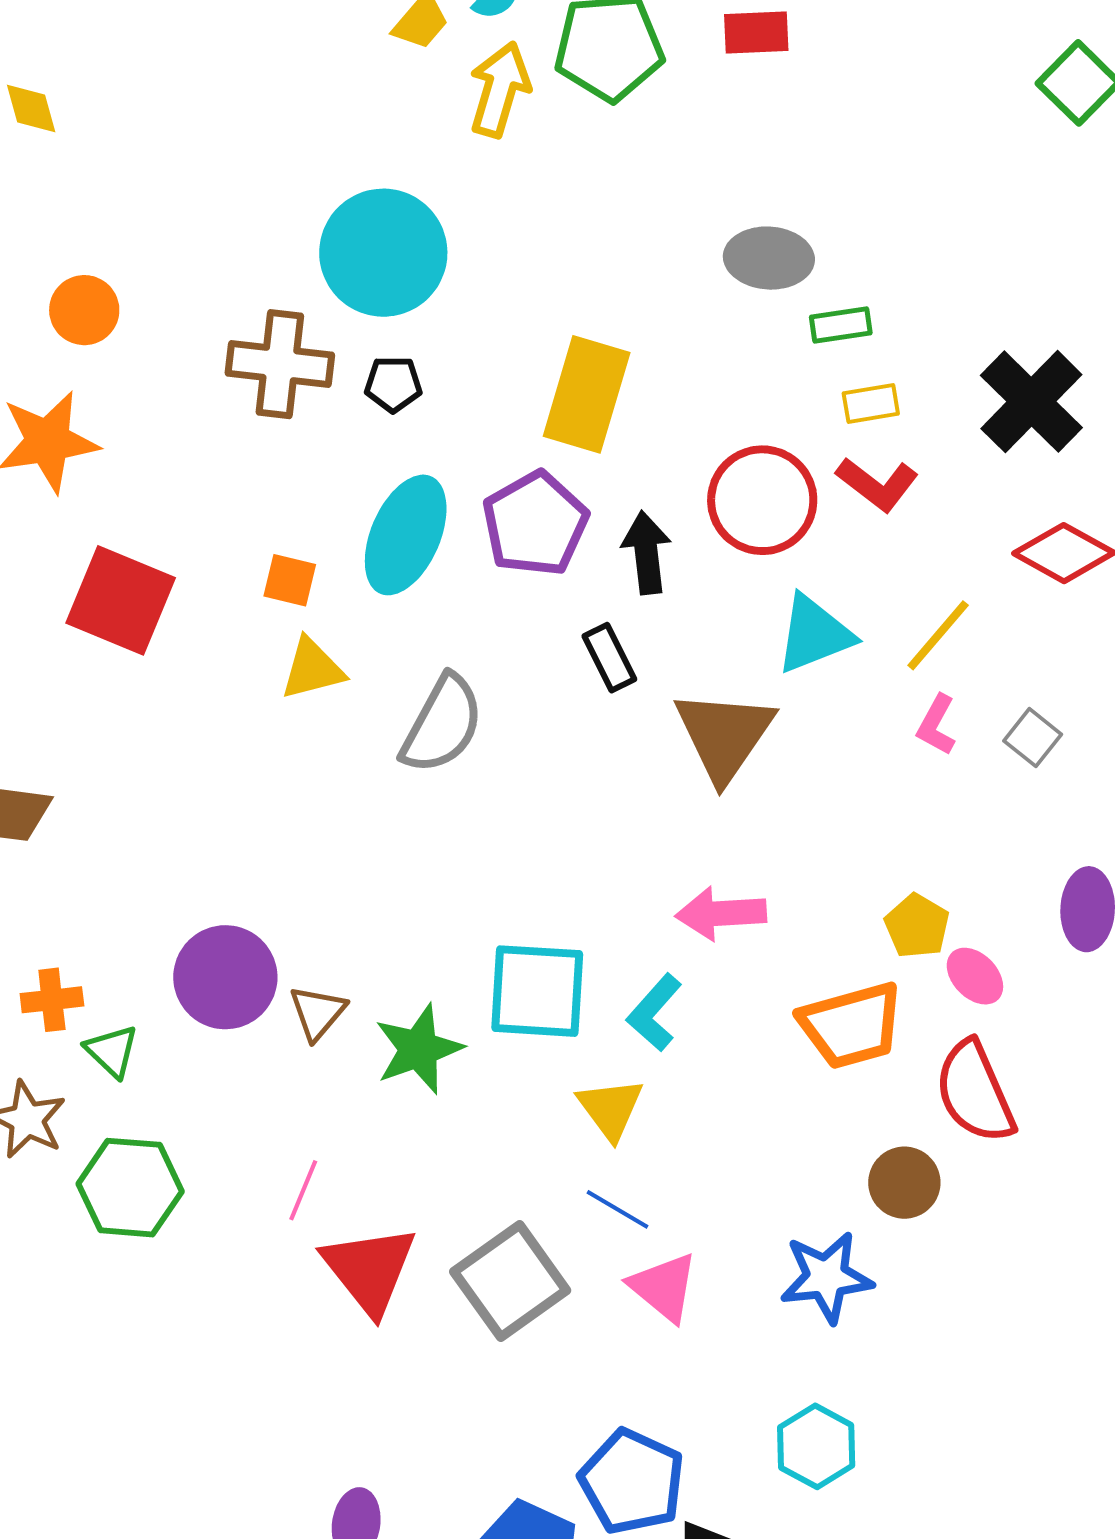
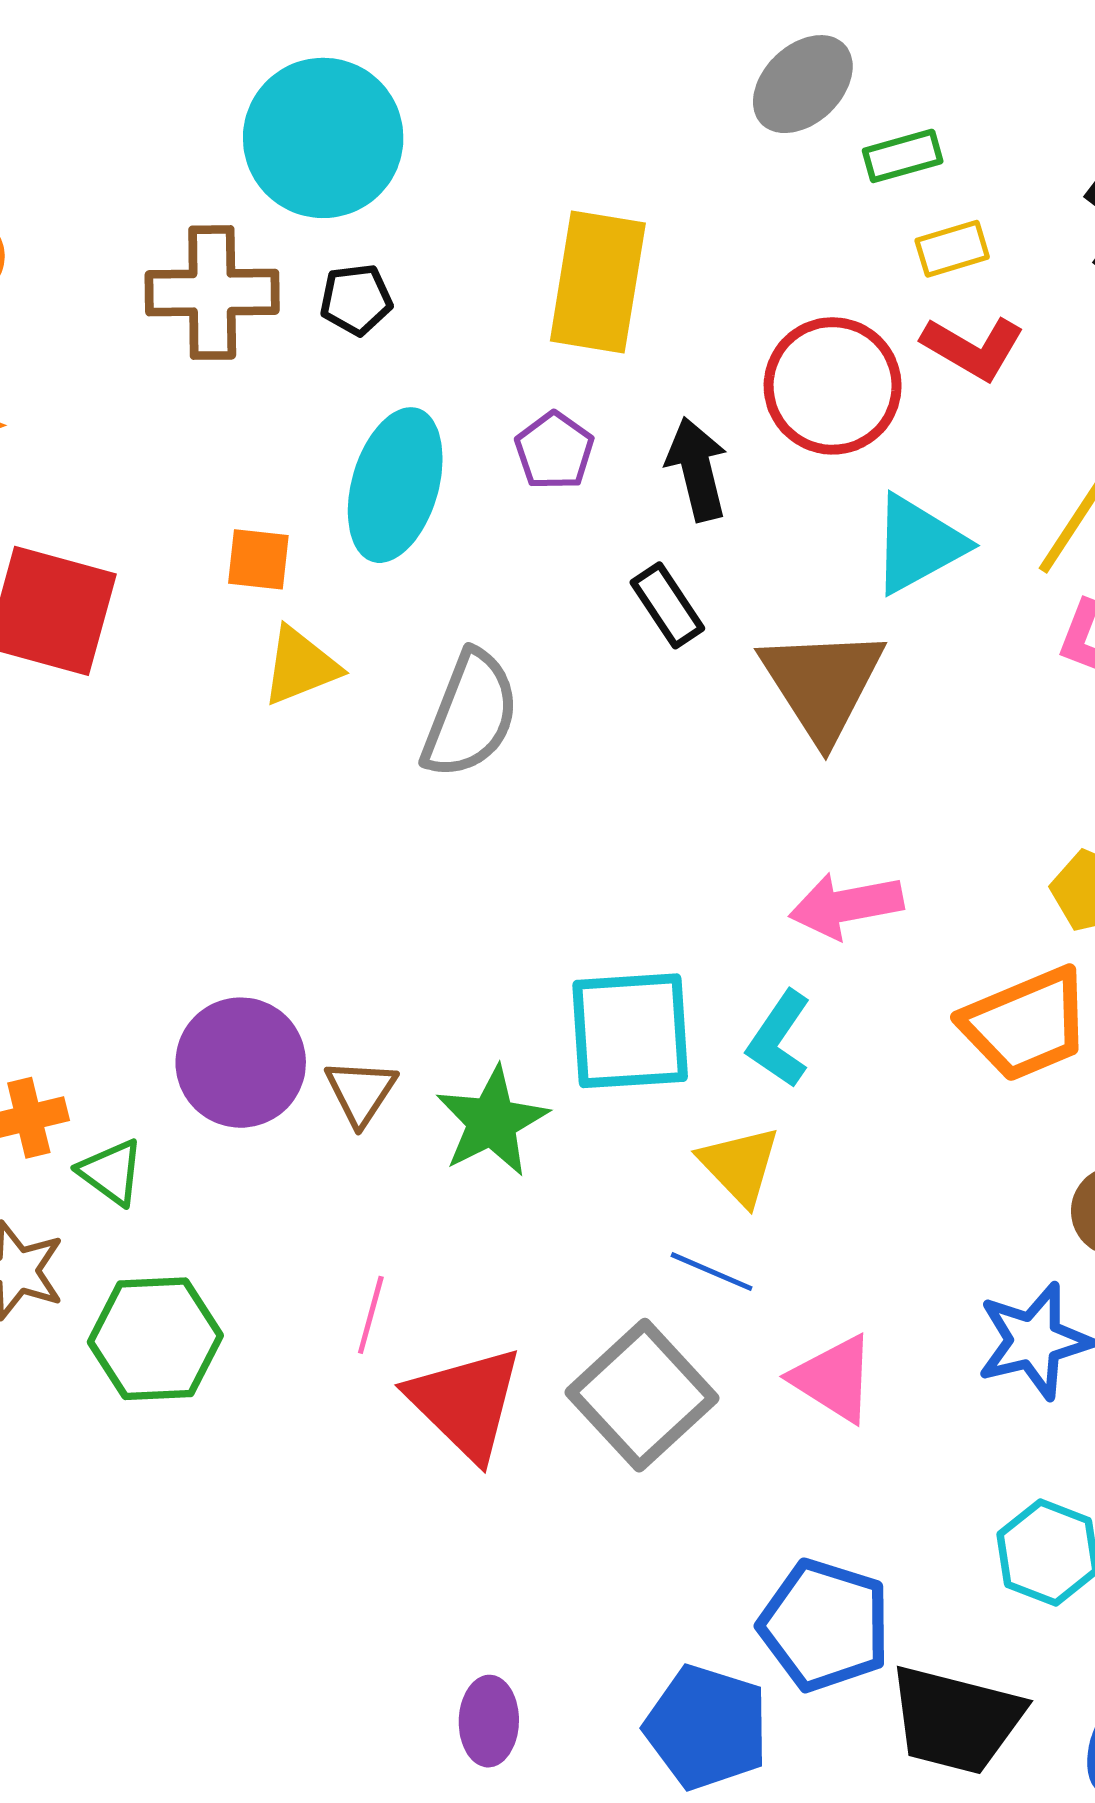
gray ellipse: (769, 258) -> (803, 84), turned -40
purple pentagon: (535, 524) -> (554, 451), size x0.6
blue line: (617, 1209) -> (712, 1272), moved

